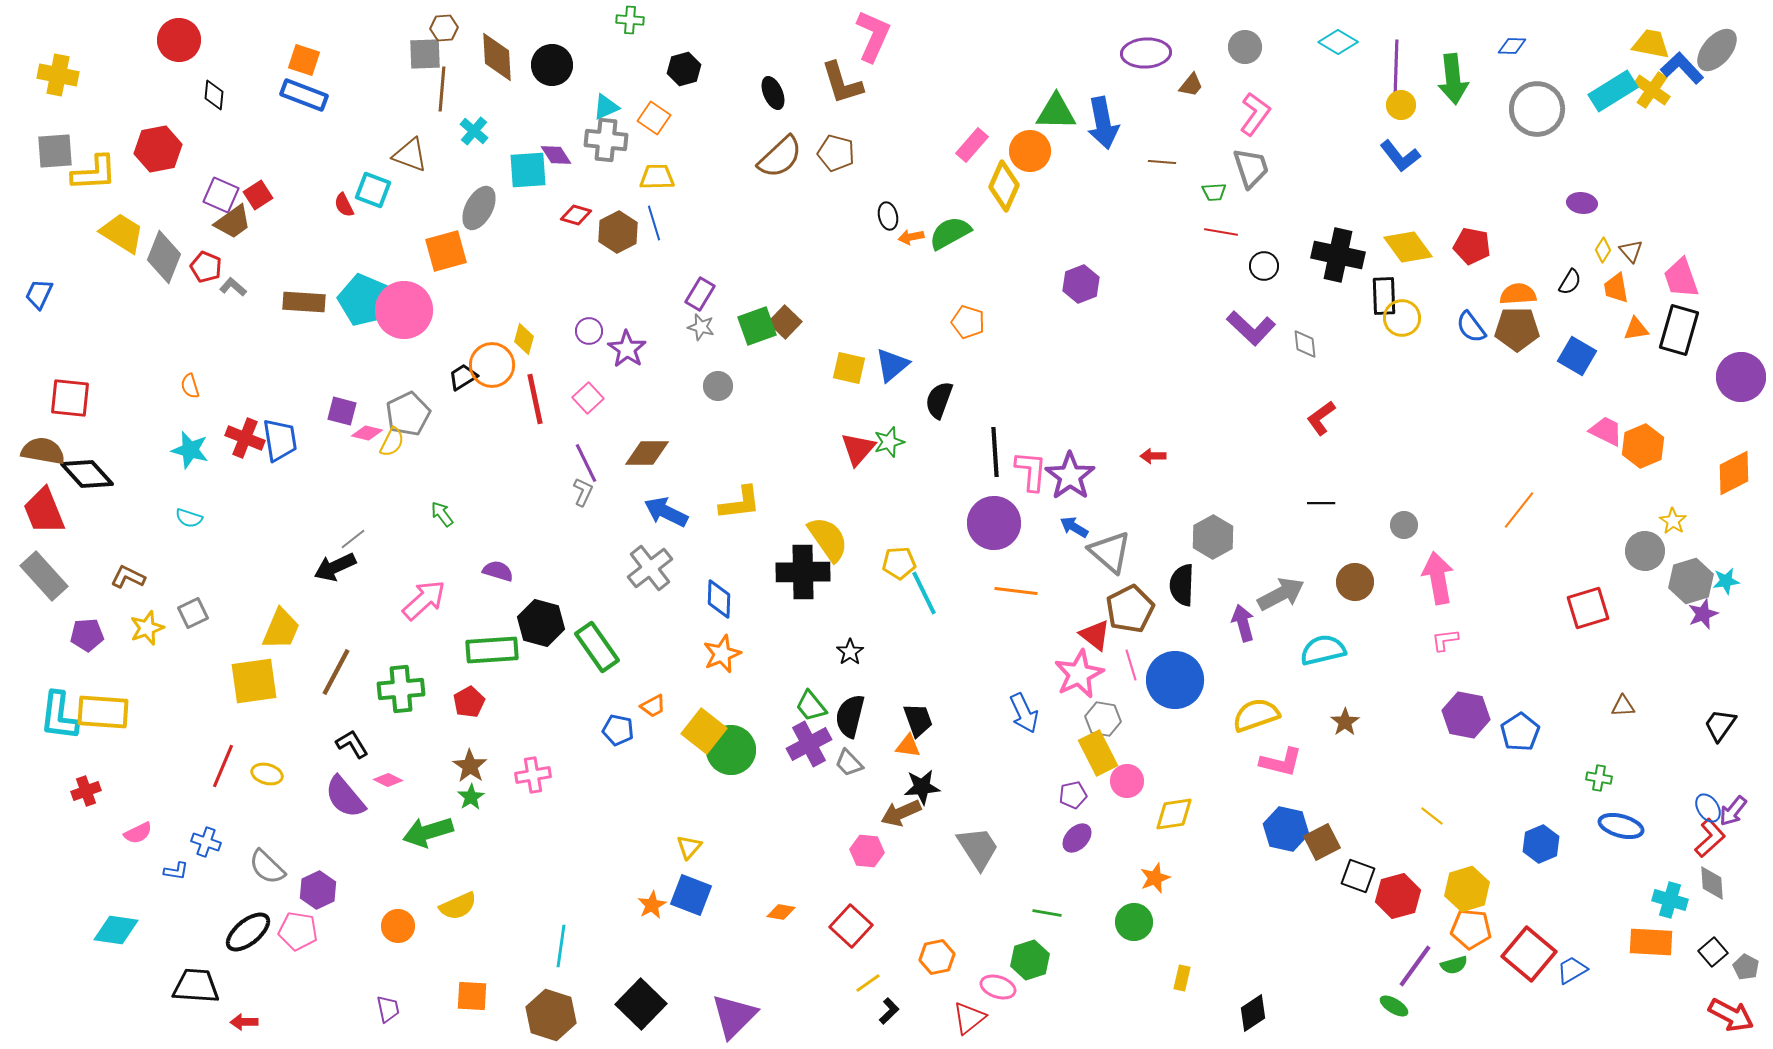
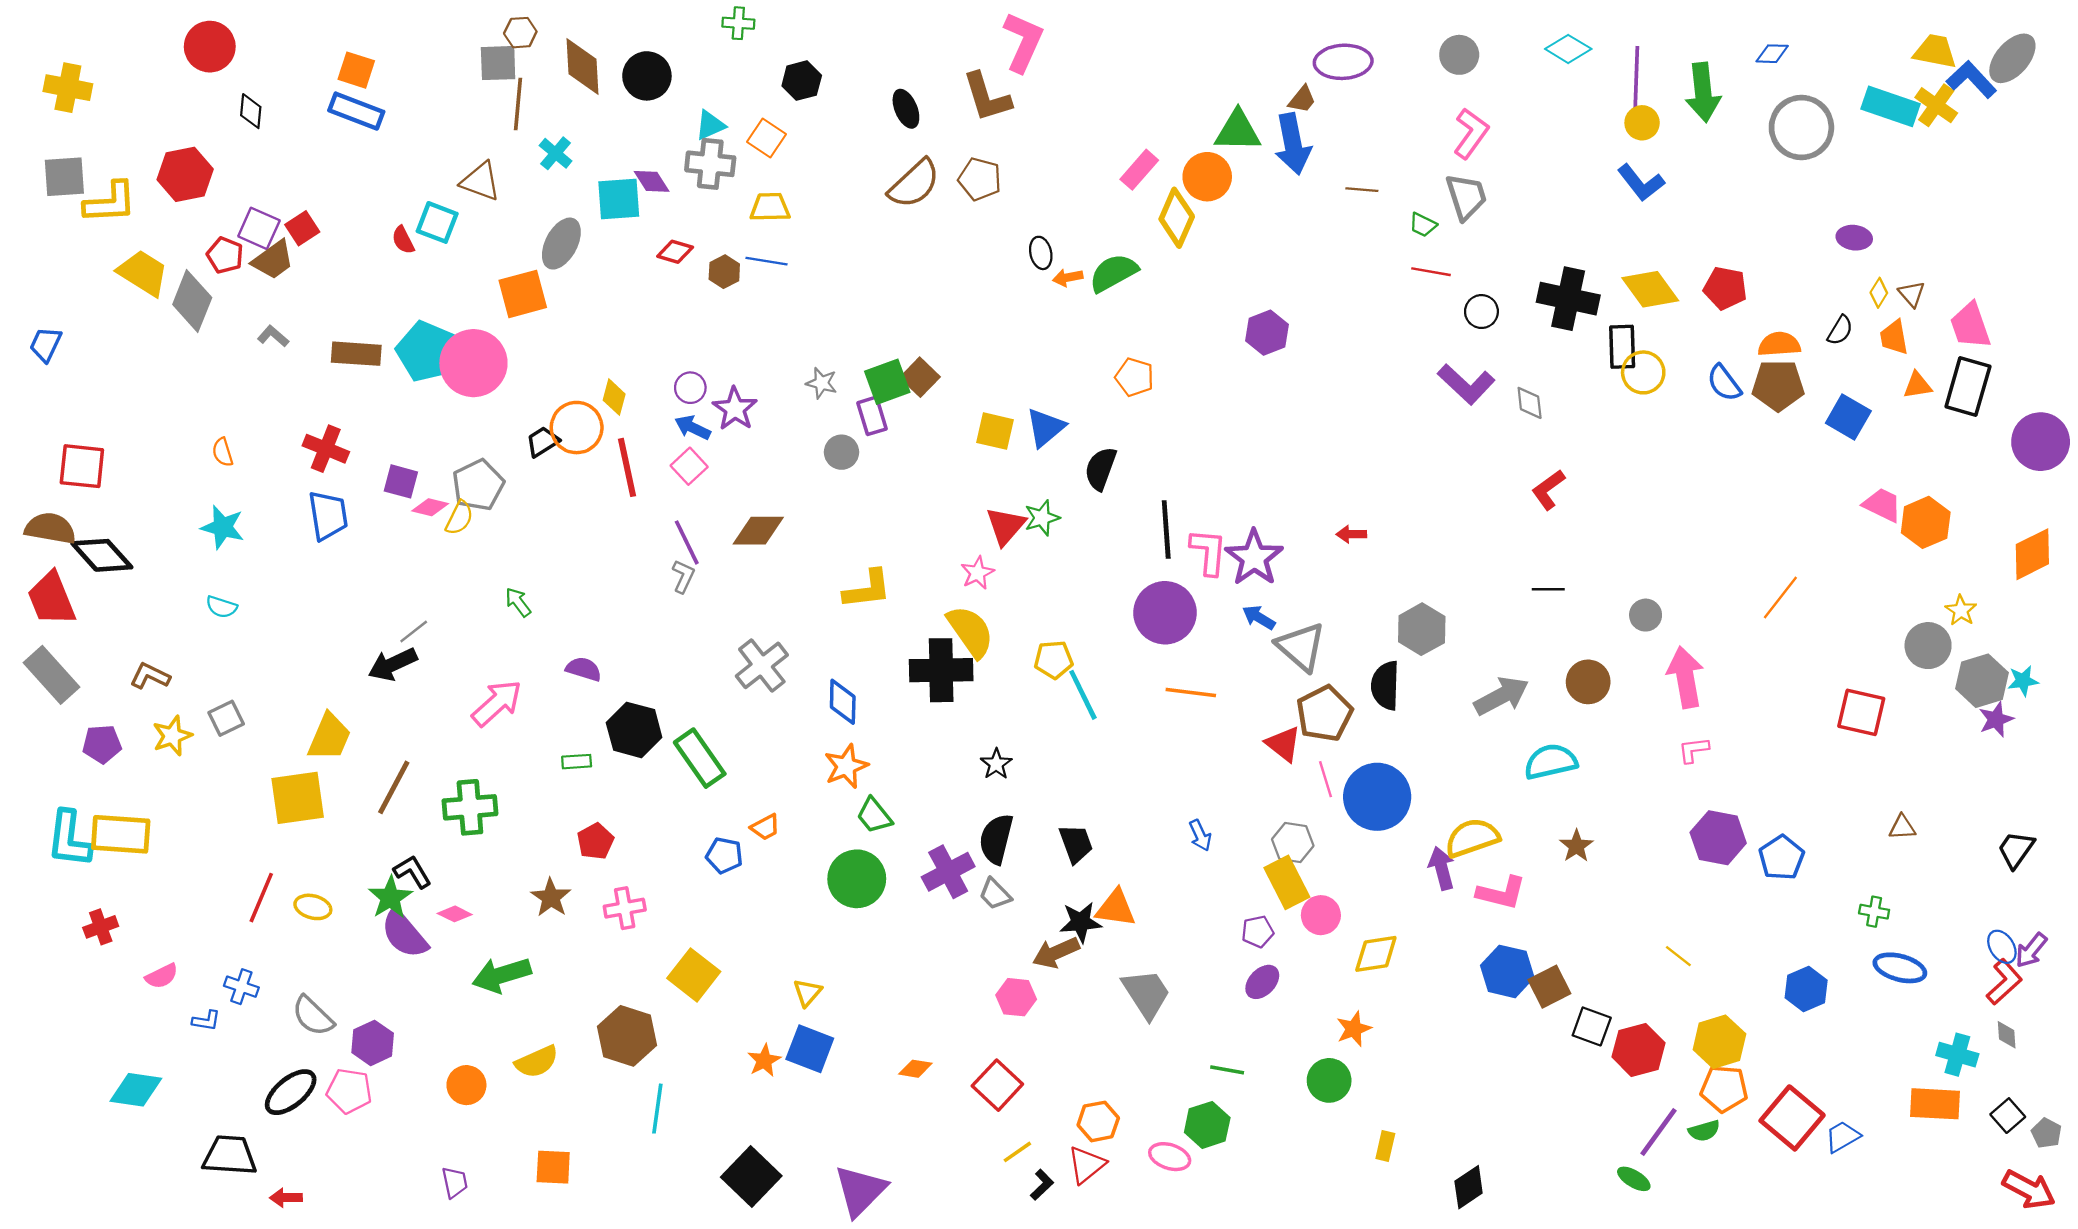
brown trapezoid: (1191, 85) -> (1302, 99), moved
cyan rectangle: (1613, 91) -> (1891, 106), turned 51
green trapezoid: (1214, 192) -> (1423, 225), turned 30
blue line: (654, 223) -> (766, 261), turned -64
brown hexagon: (618, 232) -> (724, 272), size x0.7
red pentagon: (206, 267) -> (225, 255), moved
purple rectangle: (700, 294) -> (872, 416), moved, turned -48
red cross: (245, 438) -> (326, 449), moved
blue arrow: (666, 512) -> (693, 428), moved, size x0.7
red square: (1588, 608) -> (1861, 712), turned 30
purple arrow: (1243, 623) -> (1442, 868), moved
green rectangle: (492, 650) -> (577, 762), size x0.5
pink star: (1079, 674) -> (977, 573), moved, size x0.6
red pentagon: (469, 702) -> (595, 841), moved
green trapezoid: (811, 706) -> (874, 816), moved
blue arrow: (1024, 713) -> (1200, 835), size x0.7
yellow square: (704, 731) -> (694, 975), moved
orange triangle: (908, 746) -> (1116, 908), moved, size x1.4
green star: (471, 797) -> (390, 898), moved, size x1.4
gray diamond: (1712, 883) -> (2007, 1035), size x0.7
brown hexagon: (551, 1015) -> (627, 1036), moved
red triangle: (969, 1018) -> (1086, 1165), moved

